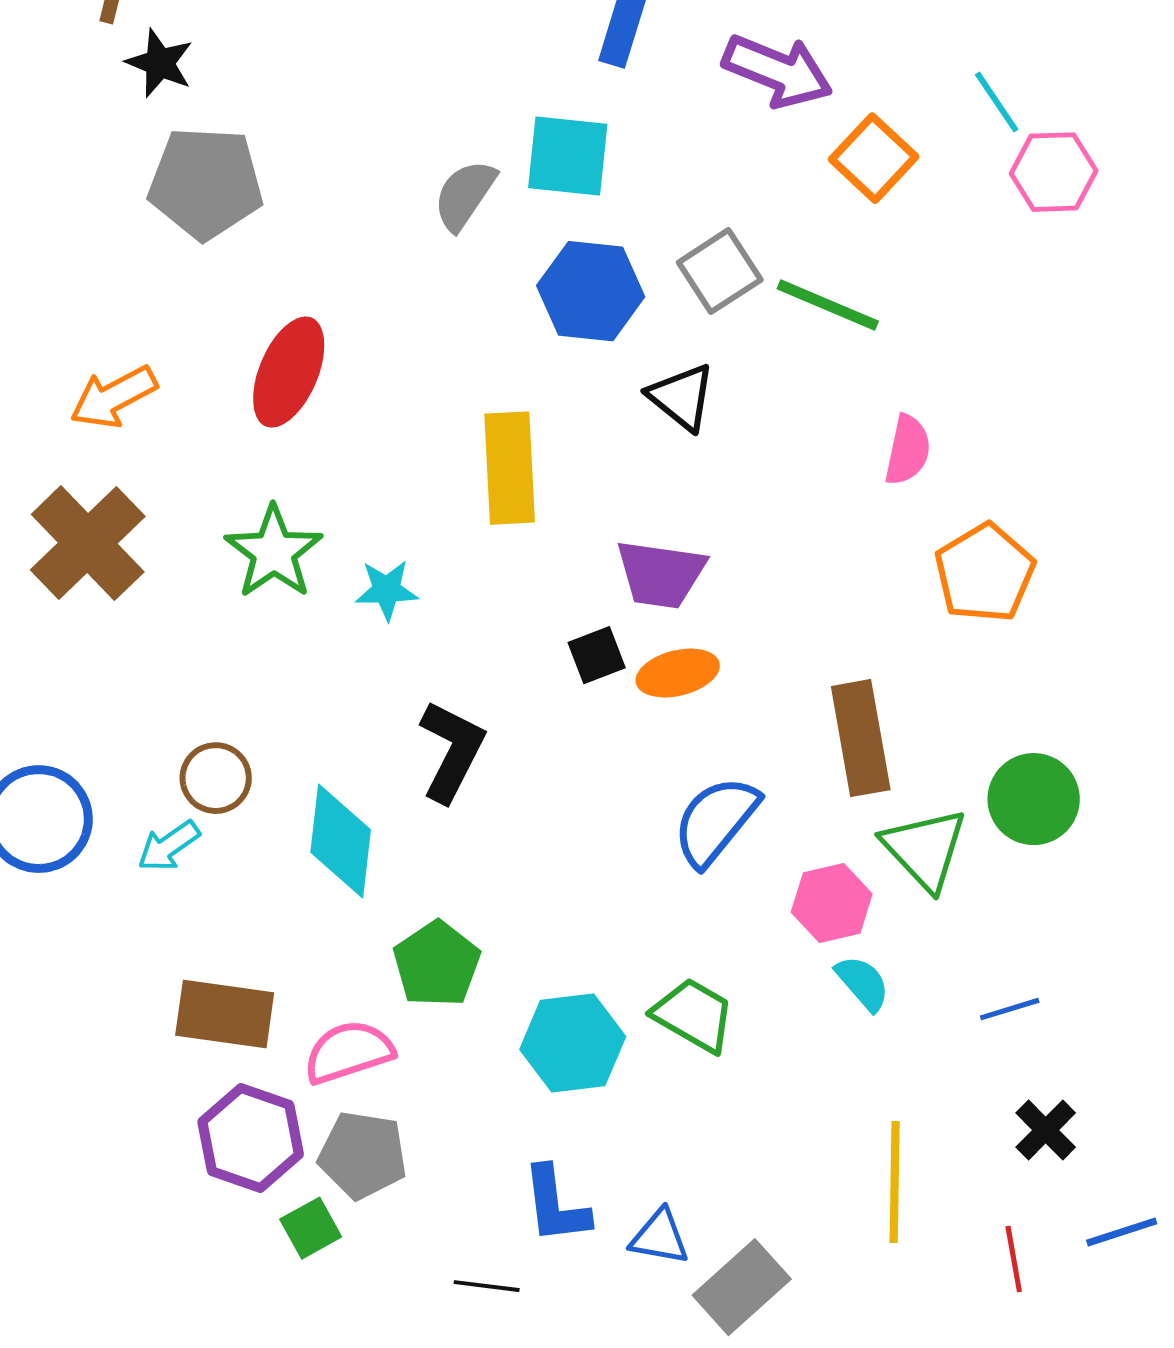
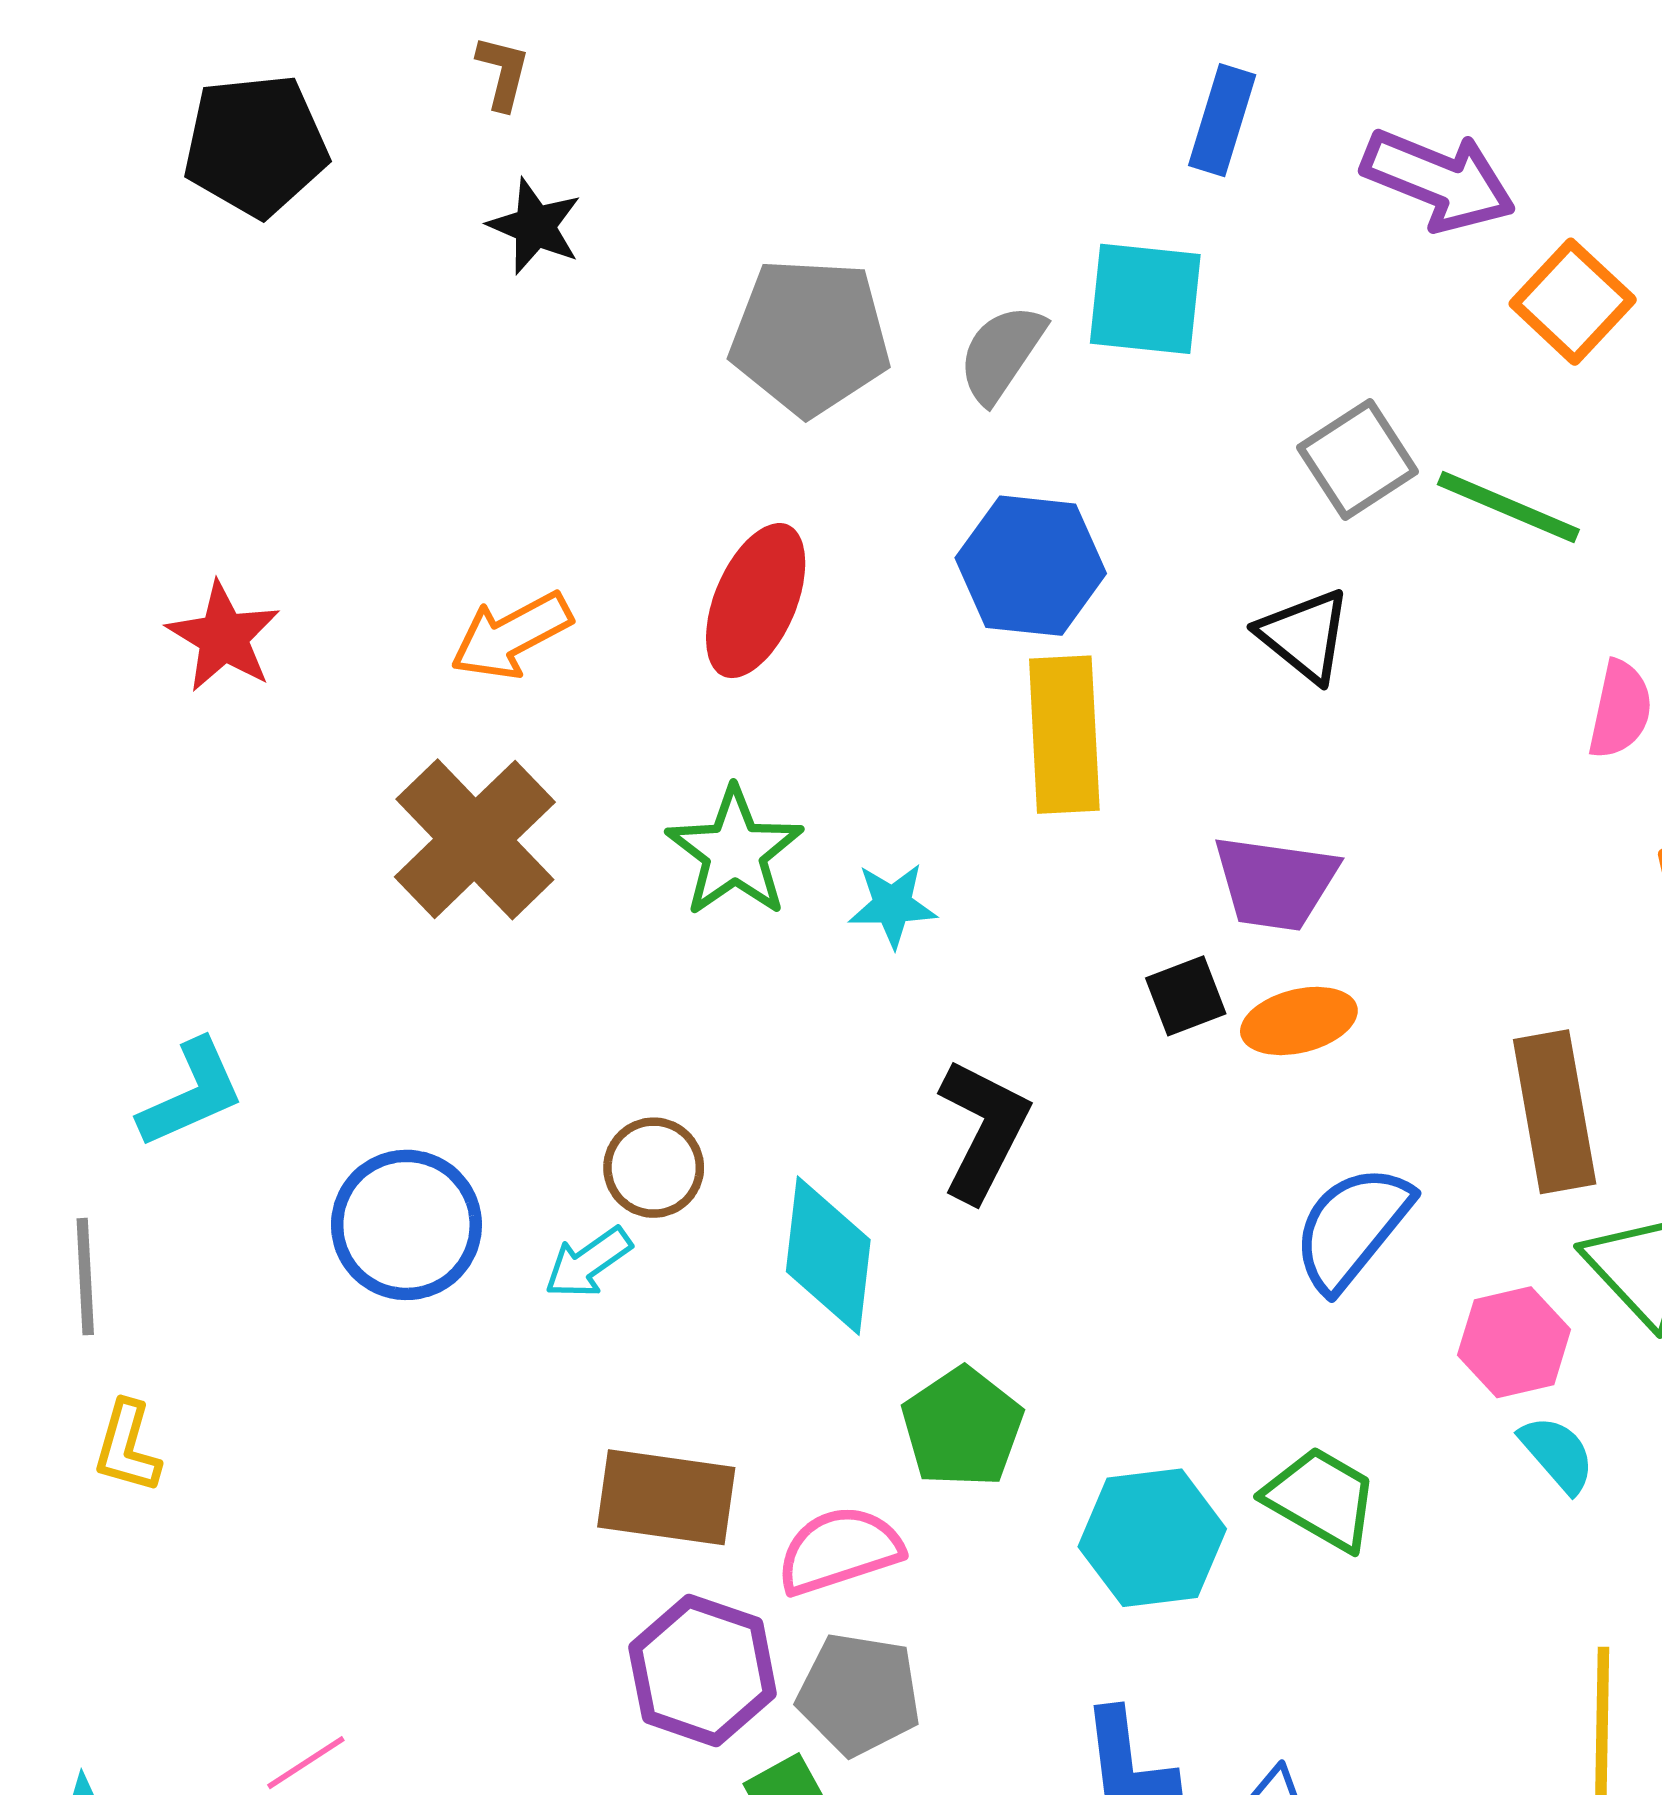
black star: (160, 63) -> (535, 226), moved
gray pentagon: (206, 183) -> (810, 337), moved
blue hexagon: (591, 291) -> (1031, 566), moved

